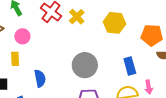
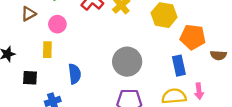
orange pentagon: (152, 35) -> (193, 37), moved

